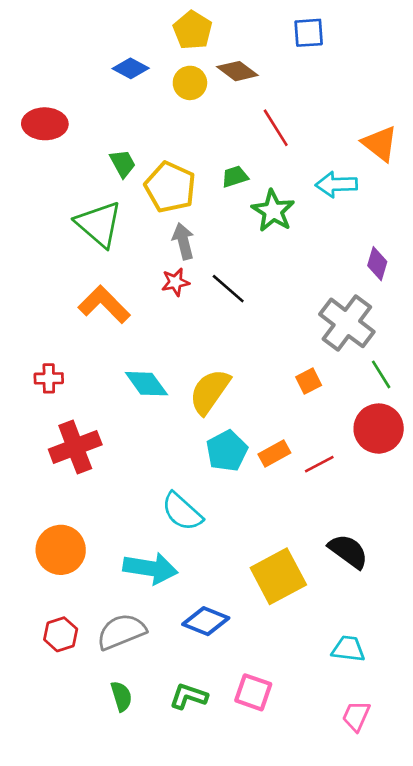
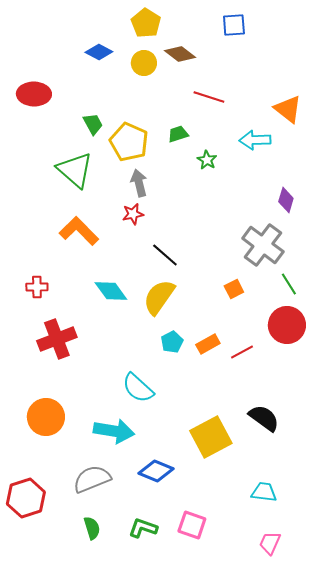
red line: (276, 128) -> (209, 97), turned -40
green star: (273, 211) -> (207, 160), size x0.6
black line: (228, 289) -> (165, 255), moved
cyan pentagon: (227, 451) -> (172, 342), size x0.7
red hexagon: (61, 634) -> (26, 498), moved, size x1.5

